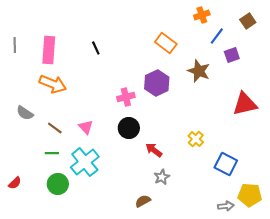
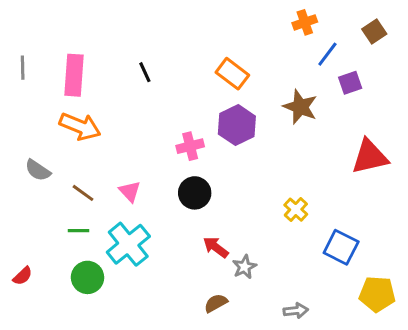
orange rectangle: (166, 43) -> (232, 74), moved
red arrow: (154, 150) -> (216, 247), moved
gray arrow: (226, 206) -> (296, 311), moved

